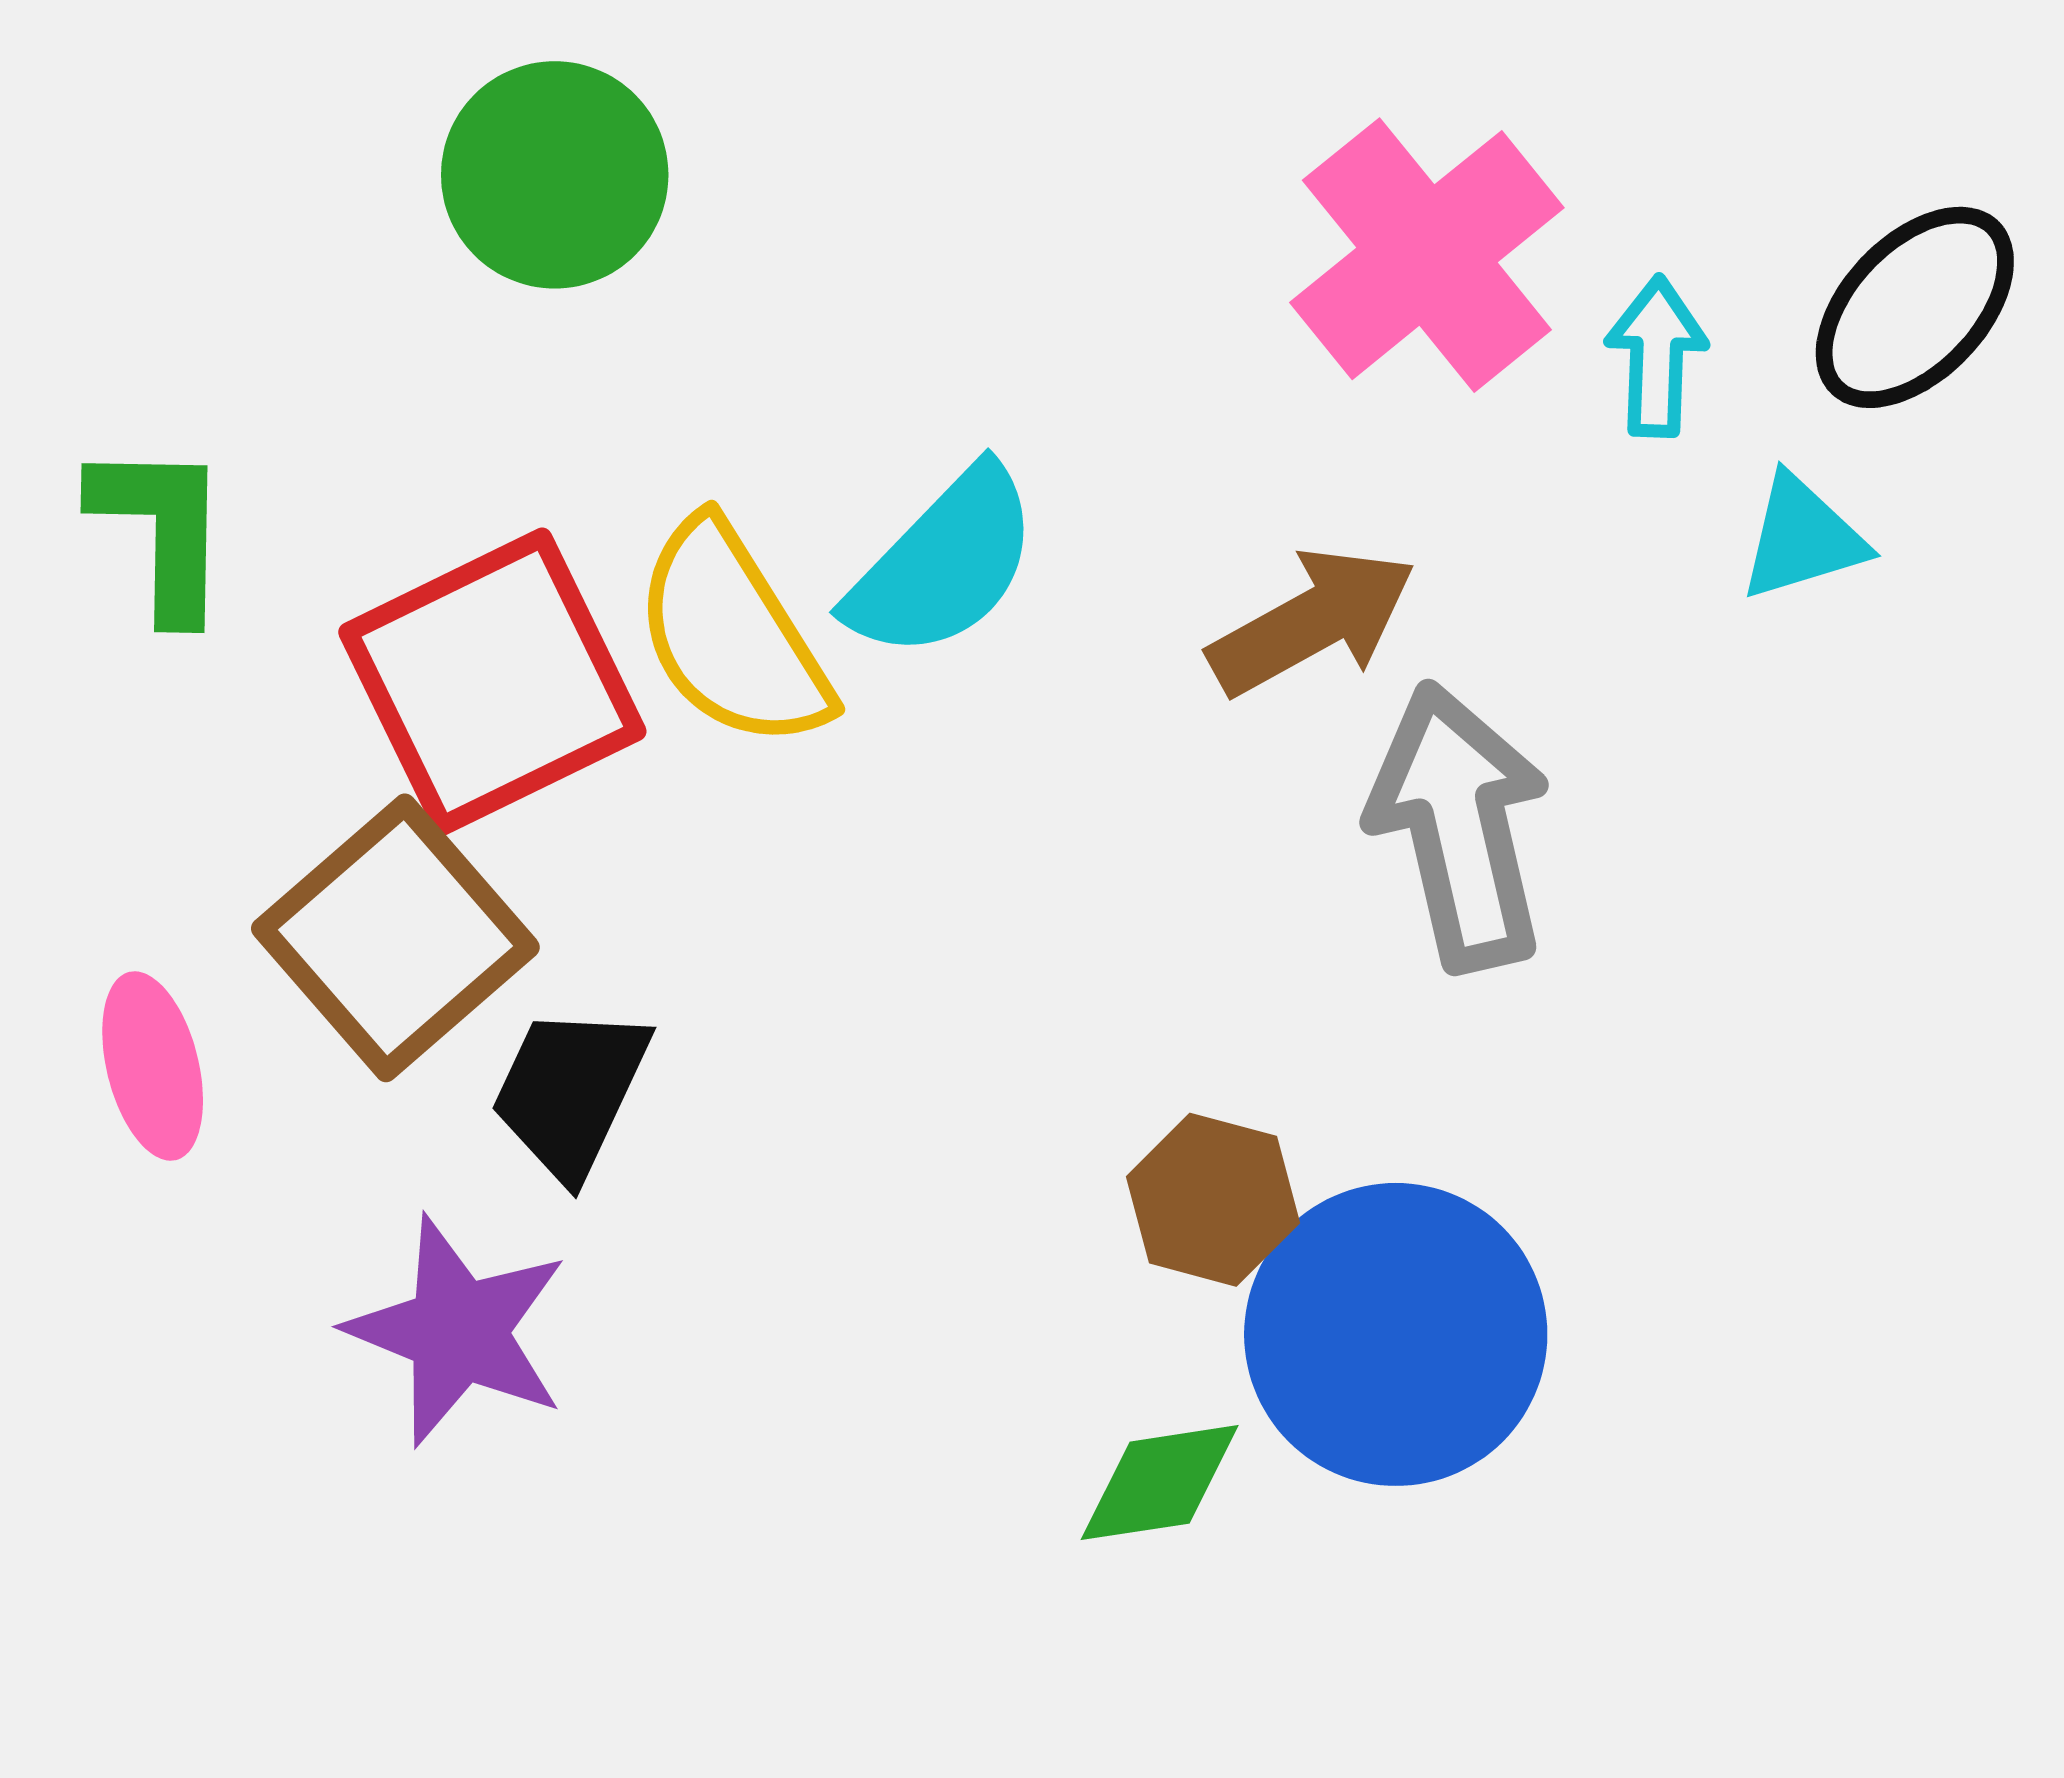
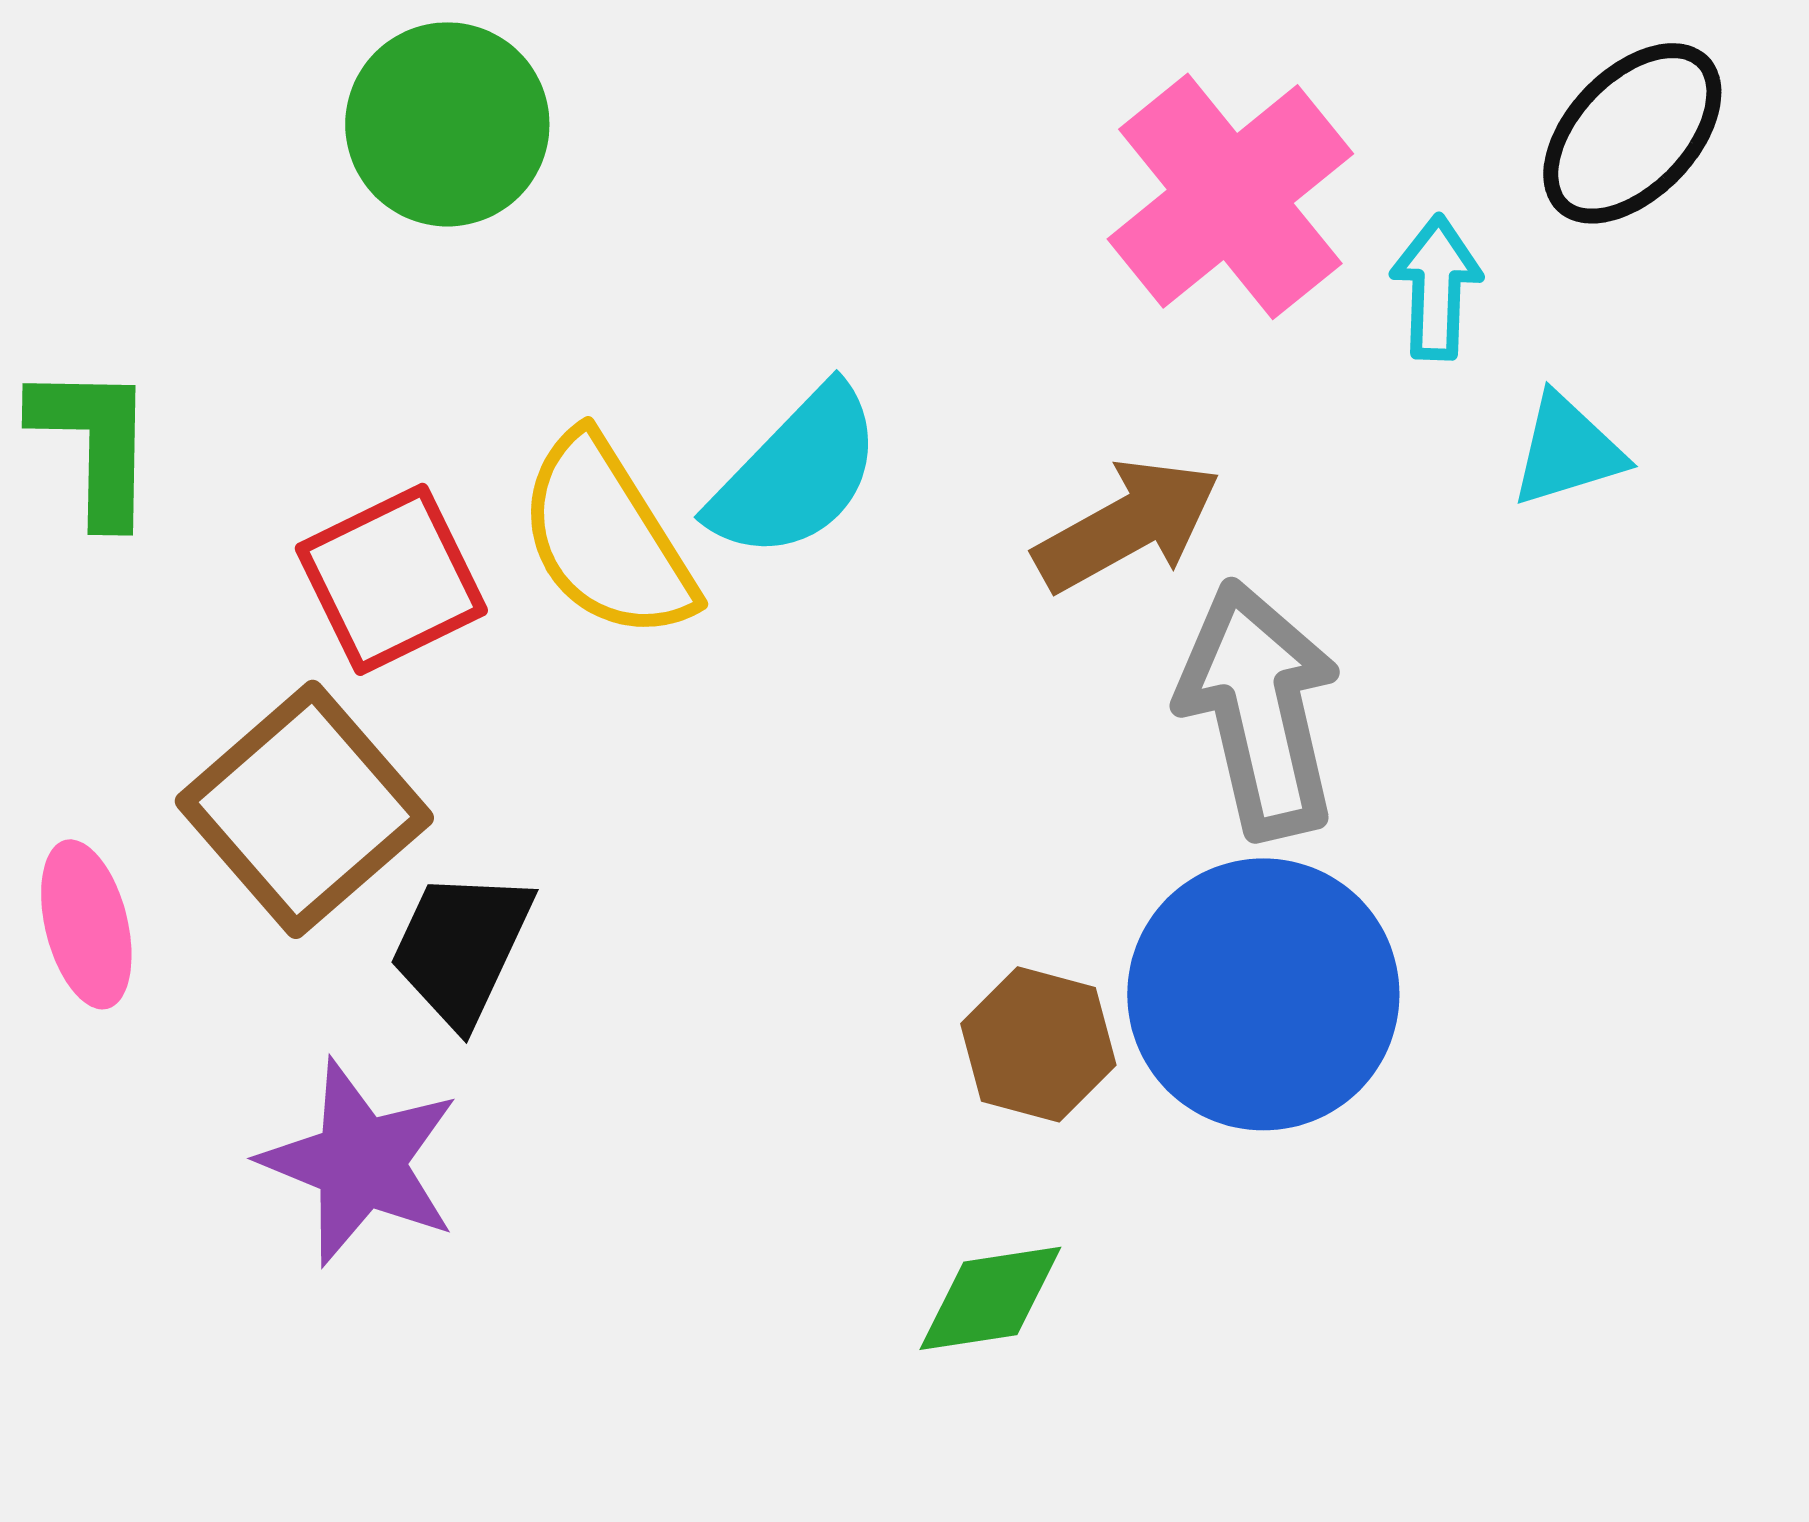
black ellipse: (1915, 307) -> (1632, 133), moved
red square: (492, 682) -> (391, 579), size x0.7
blue circle: (1396, 1334) -> (1263, 994), moved

